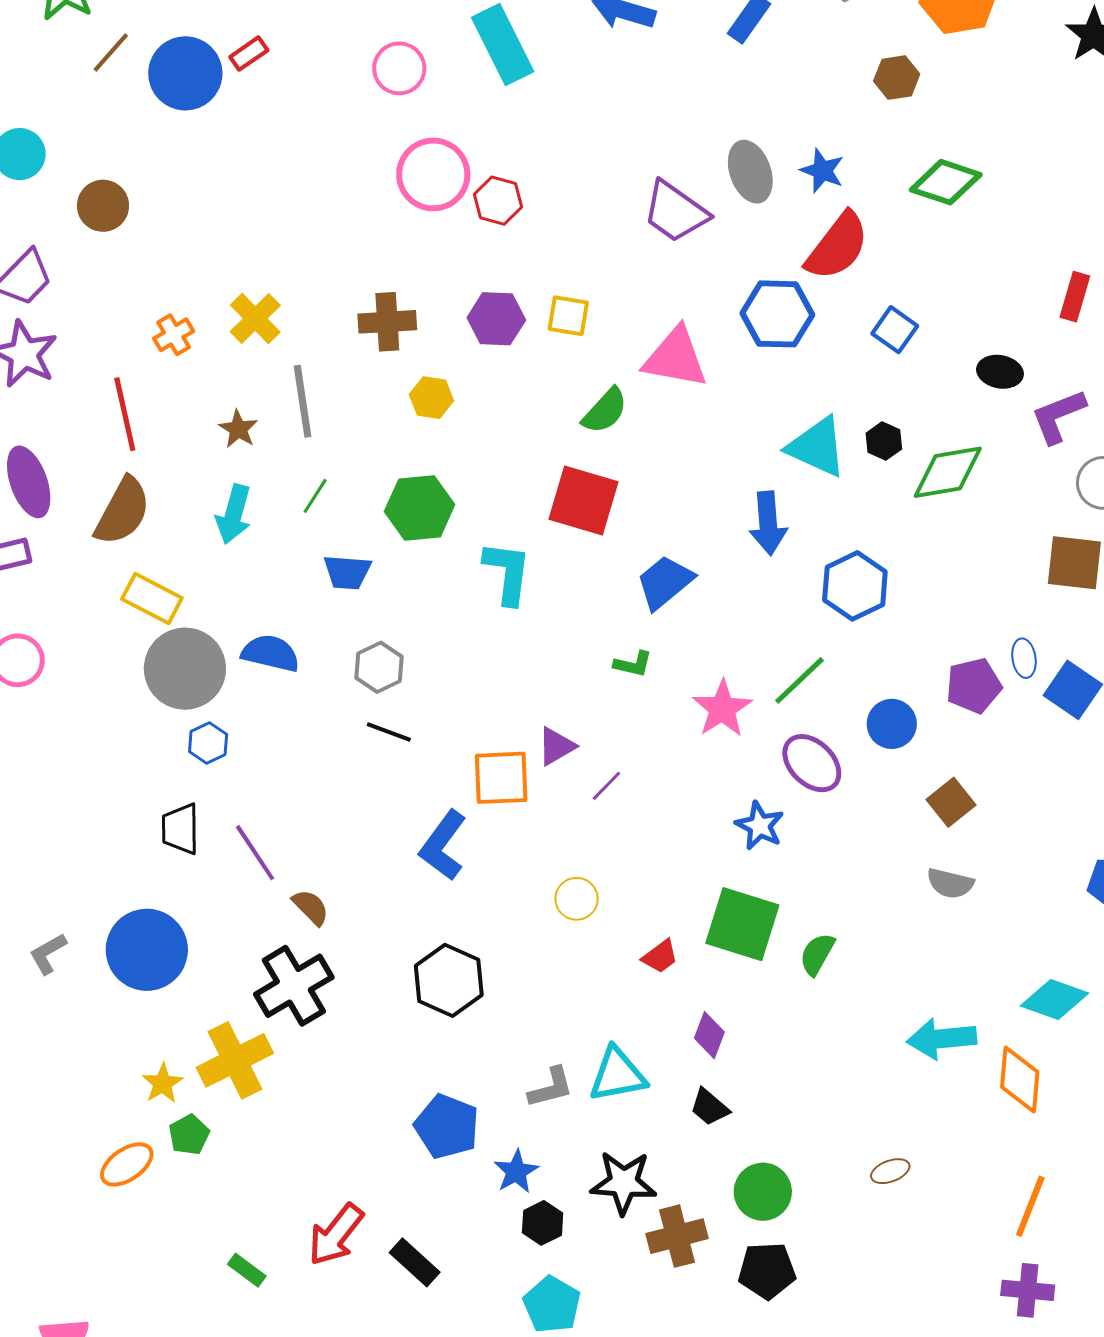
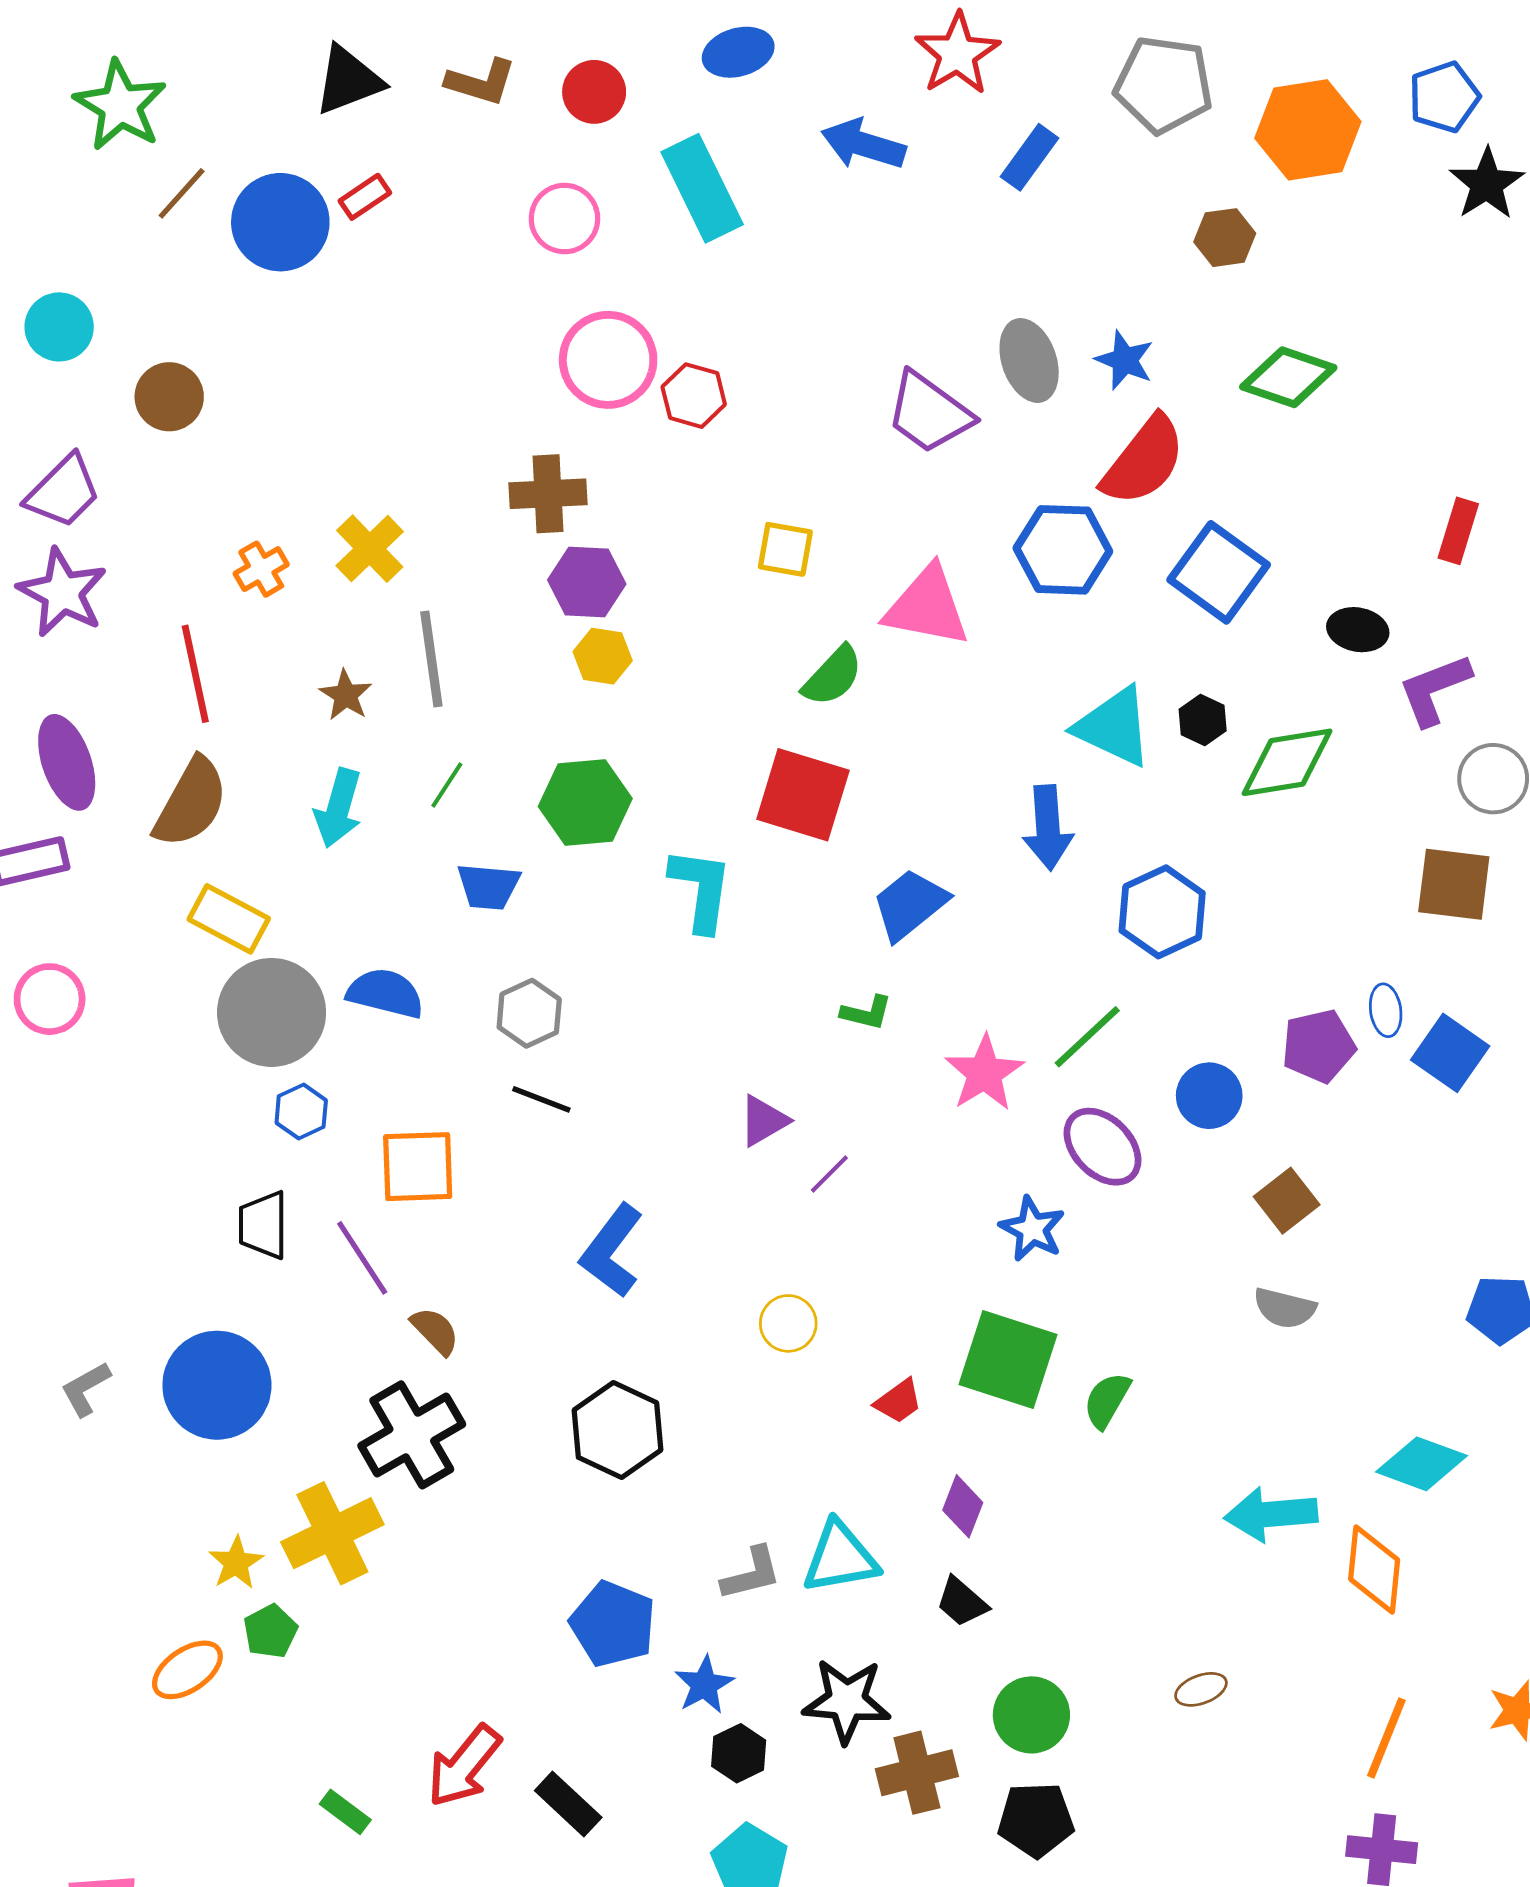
purple hexagon: (496, 319) -> (587, 582), moved
brown cross: (387, 322) -> (548, 494), moved
blue square: (895, 330) -> (1219, 572), size x1.6
orange square: (501, 778) -> (418, 1167), moved

